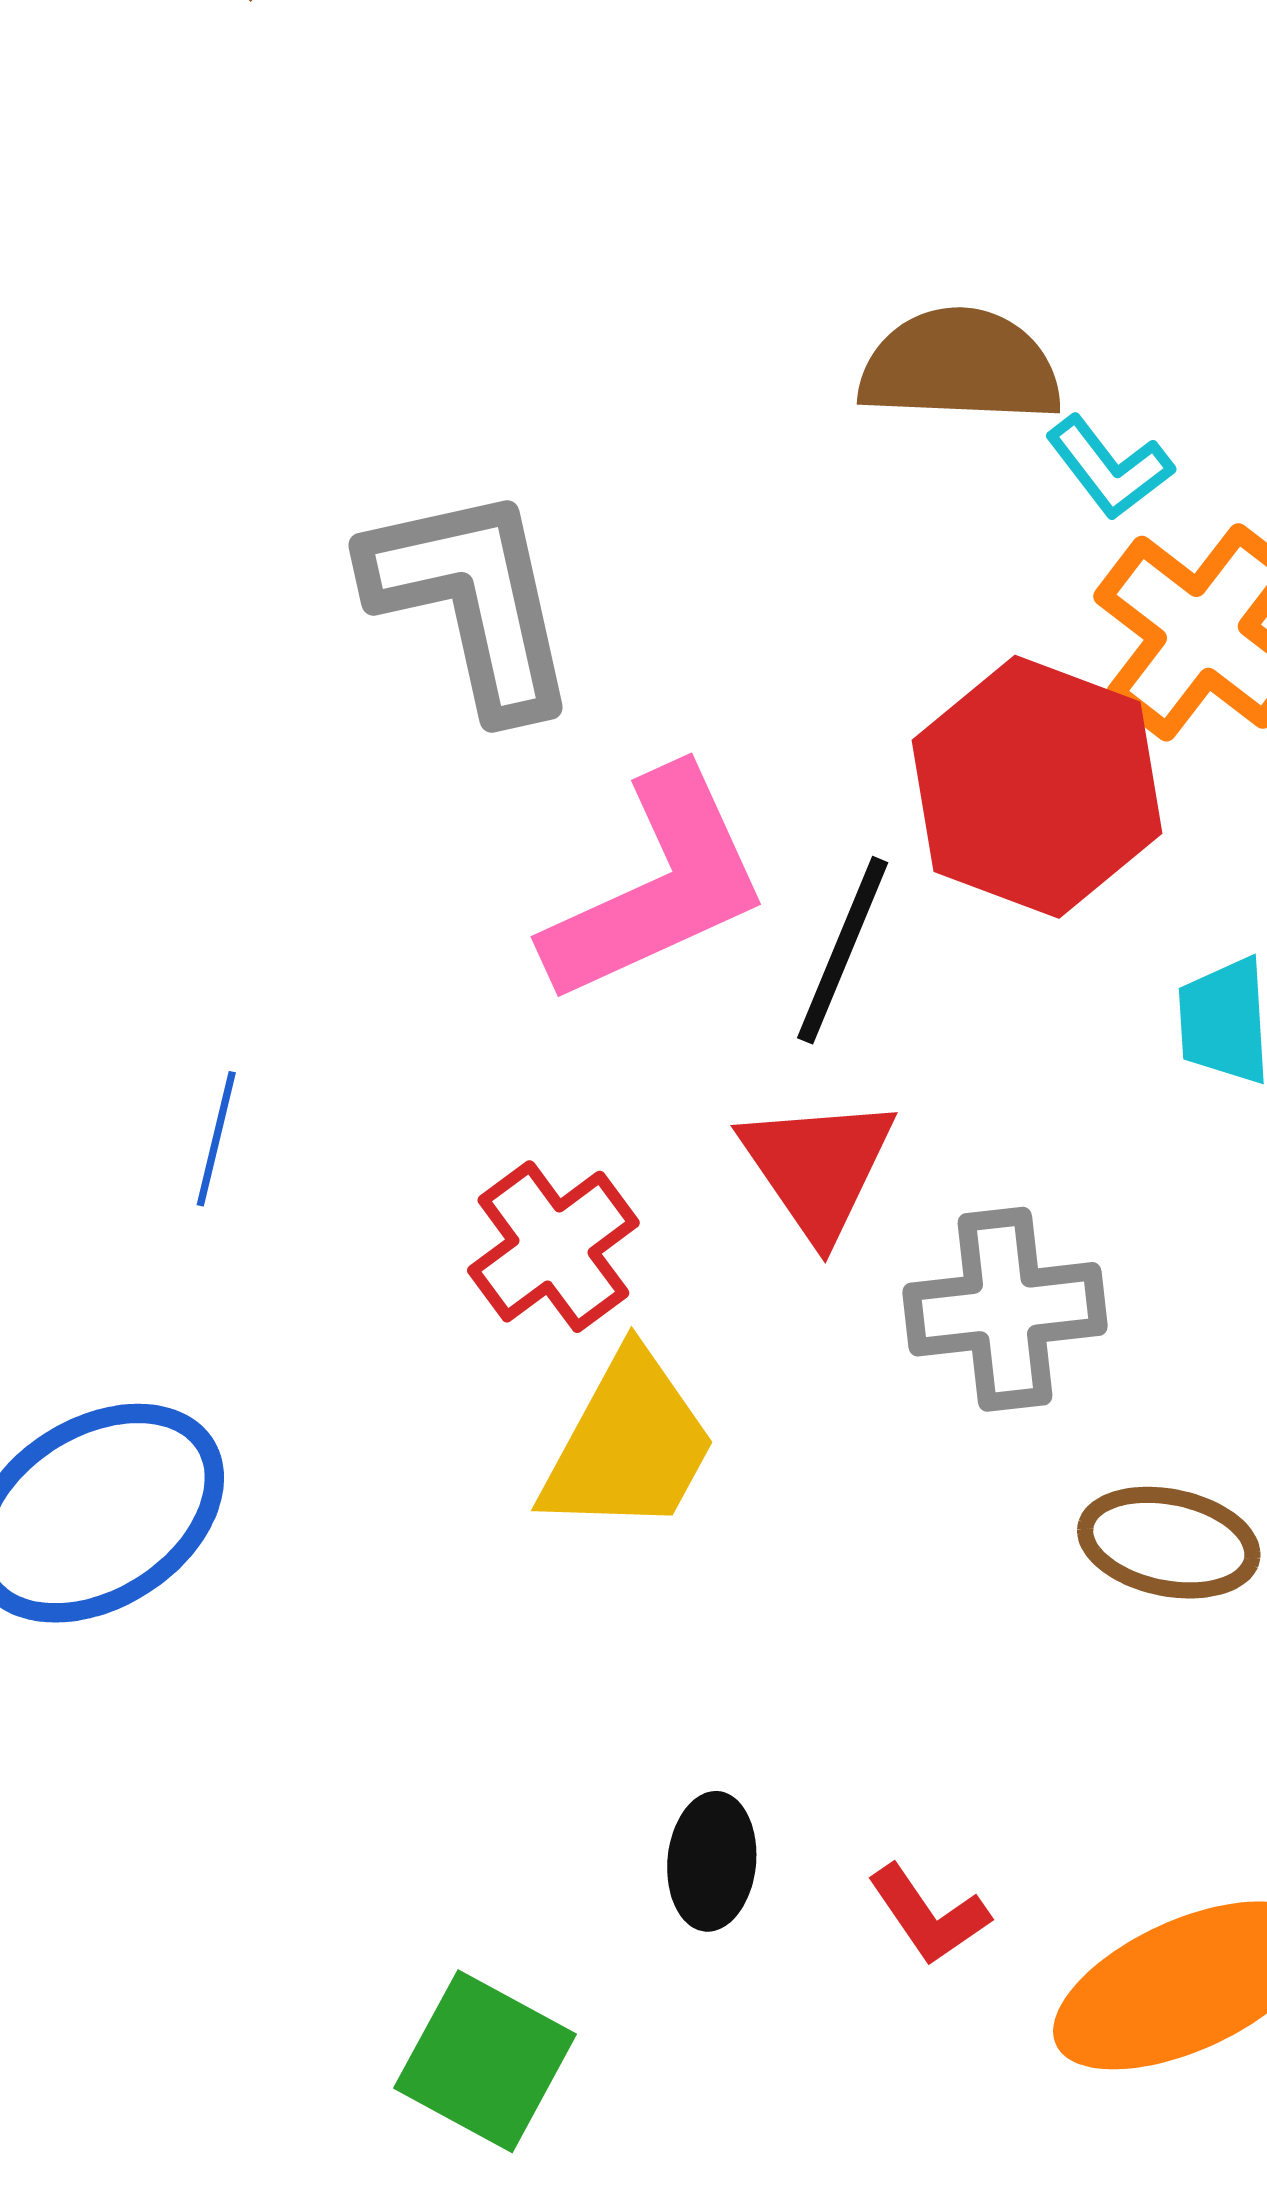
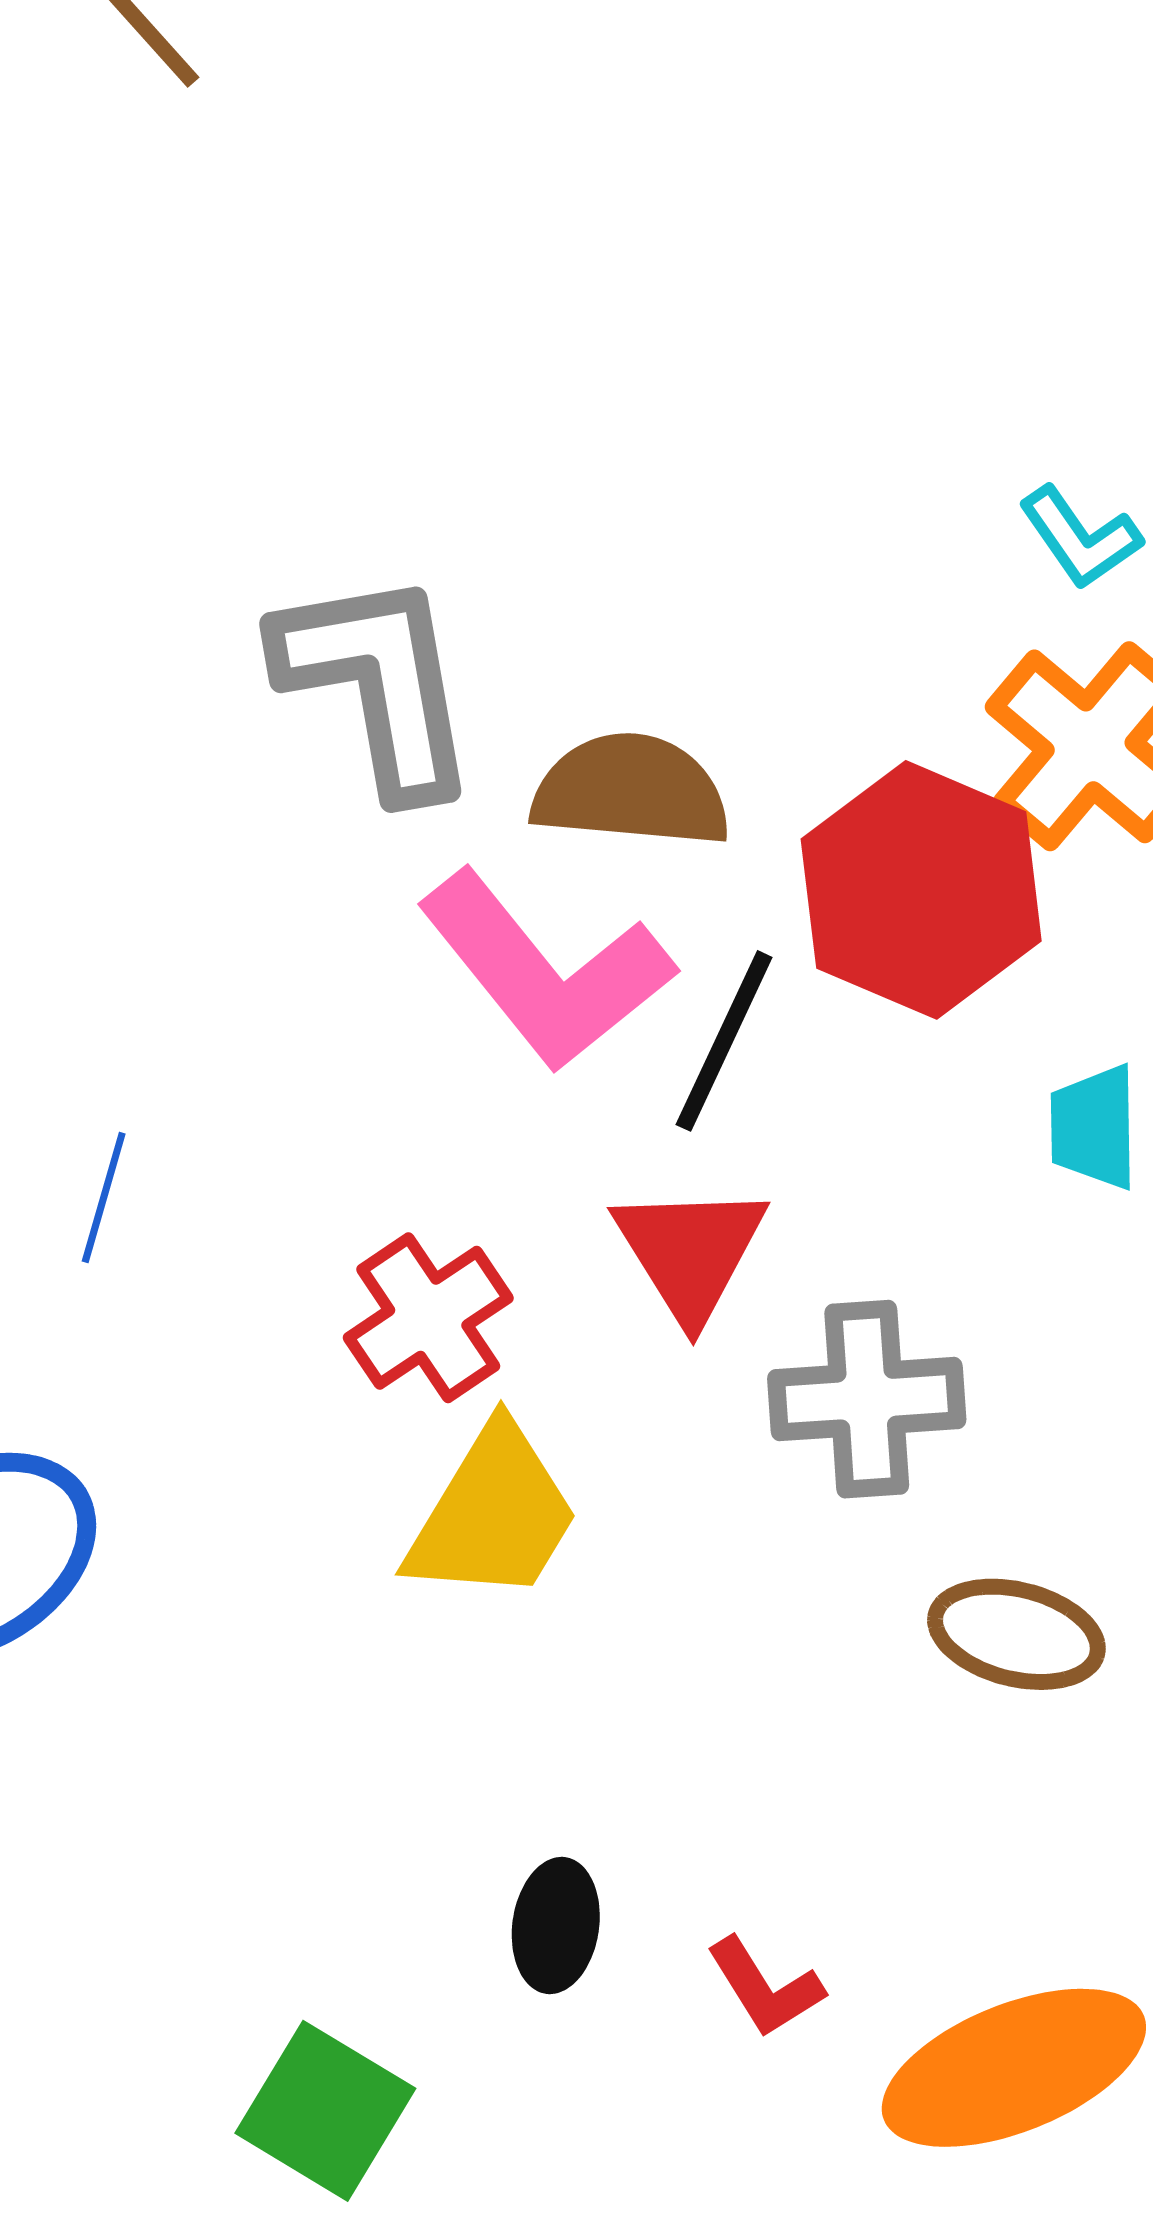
brown semicircle: (960, 366) -> (631, 791), moved
cyan L-shape: (1109, 468) -> (1080, 538), moved
pink L-shape: (657, 887) -> (546, 971), turned 73

